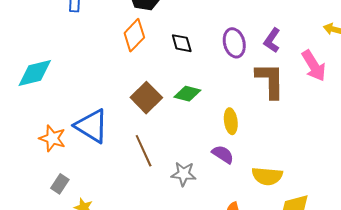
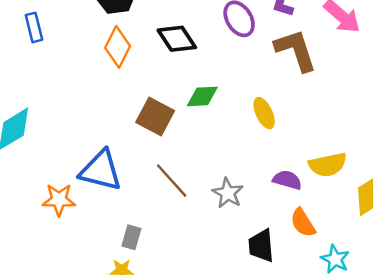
black diamond: (182, 43) -> (177, 39), size x1.4
purple semicircle: (223, 154) -> (287, 180), moved
gray star: (184, 174) -> (228, 193), turned -30
gray rectangle: (60, 184) -> (131, 237), moved

